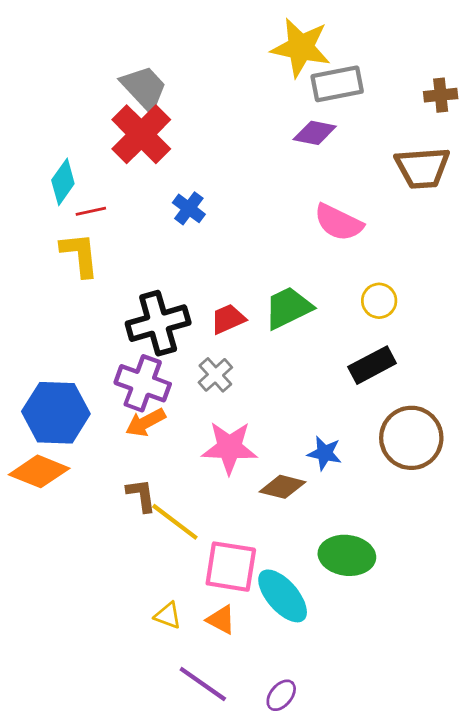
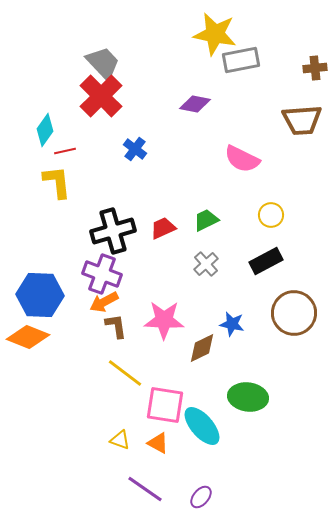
purple diamond: (315, 133) -> (195, 104), moved
green trapezoid: (288, 308) -> (206, 220), size x0.7
gray cross: (215, 375) -> (206, 264), moved
brown diamond: (283, 487) -> (202, 348), turned -40
brown L-shape: (141, 495) -> (116, 326), moved

